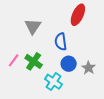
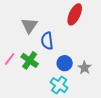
blue semicircle: (61, 42) -> (47, 41), moved
cyan cross: (53, 82) -> (59, 85), moved

